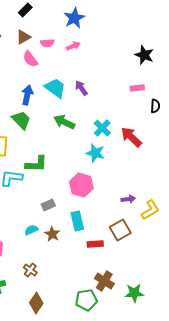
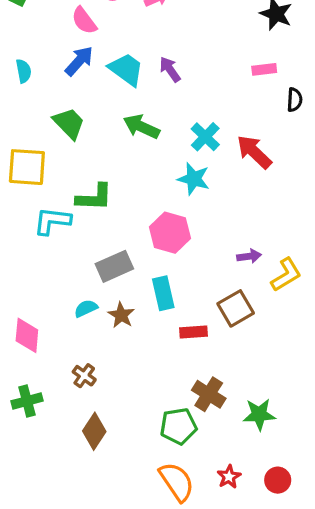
blue arrow: (27, 95) -> (79, 61), moved, turned 30
gray rectangle: (48, 205) -> (114, 266), size x1.5

